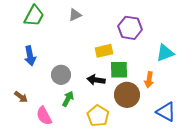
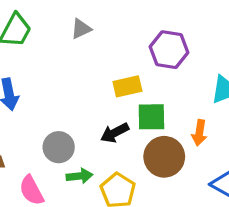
gray circle: (61, 75) -> (59, 147), moved
black arrow: (96, 80) -> (115, 133), turned -36
green arrow: (68, 99) -> (79, 176), moved, turned 56

